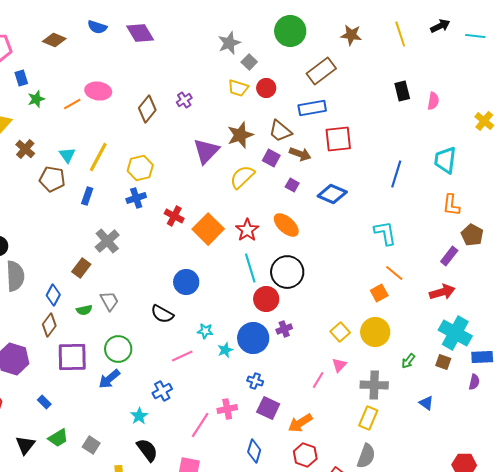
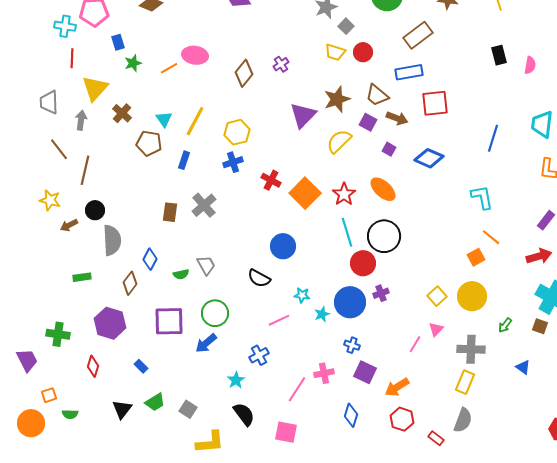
brown rectangle: (81, 268) -> (170, 212), moved, turned -30
brown diamond: (49, 325) -> (130, 283), moved

